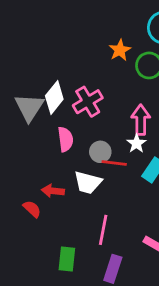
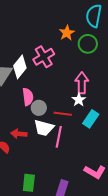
pink cross: (88, 102) -> (44, 57), moved
gray circle: (100, 152) -> (39, 108), moved
pink line: (103, 230) -> (59, 137), moved

